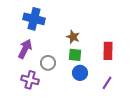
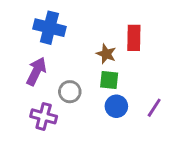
red rectangle: (108, 51) -> (134, 38), moved
purple line: (107, 83) -> (154, 108), moved

